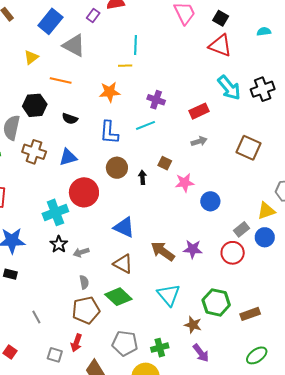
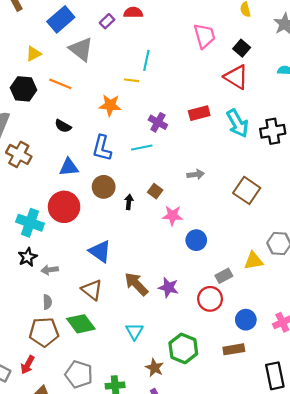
black hexagon: (35, 105) -> (24, 89), moved
red rectangle: (199, 111) -> (199, 113), moved
blue triangle: (68, 157) -> (69, 167), moved
cyan cross: (55, 212) -> (30, 223), turned 30
blue circle: (265, 237) -> (246, 320), moved
cyan triangle: (169, 295) -> (134, 331), size x0.7
brown rectangle: (250, 314) -> (234, 349), moved

